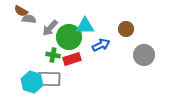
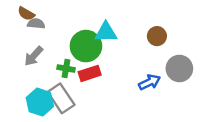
gray arrow: (50, 28) -> (34, 56), moved
blue arrow: (101, 45) -> (149, 82), moved
gray rectangle: (49, 79) -> (61, 98), turned 55

